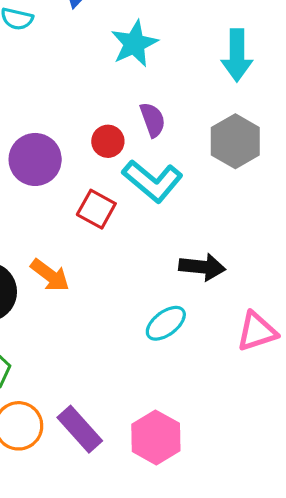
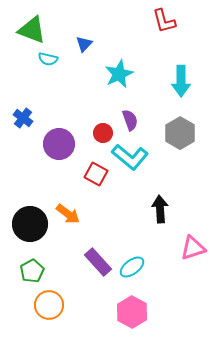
black arrow: (202, 267) -> (160, 209), turned -100
cyan ellipse: (166, 323) -> (132, 267), moved
purple rectangle: (80, 429) -> (98, 262), moved

